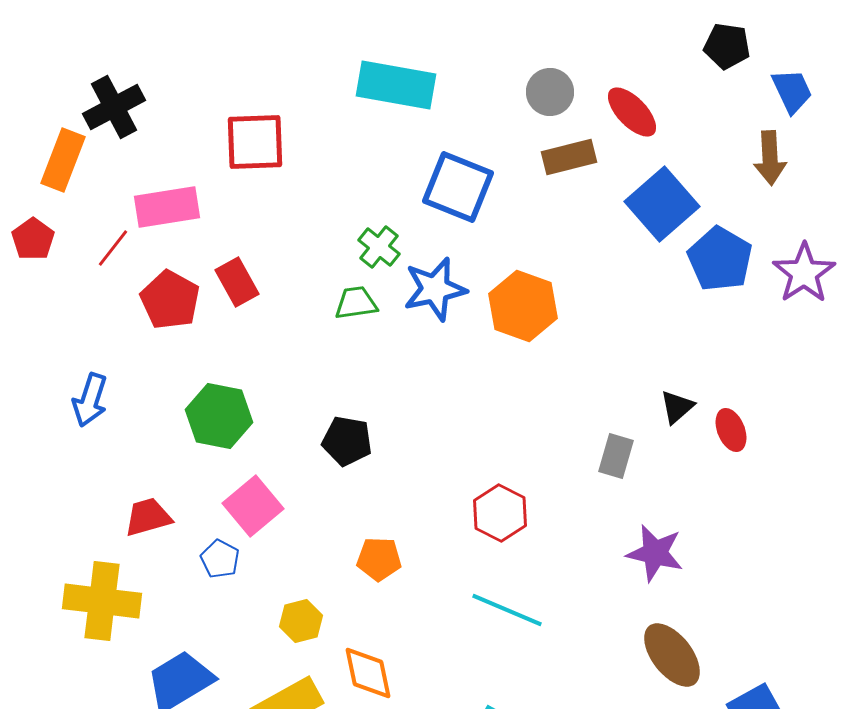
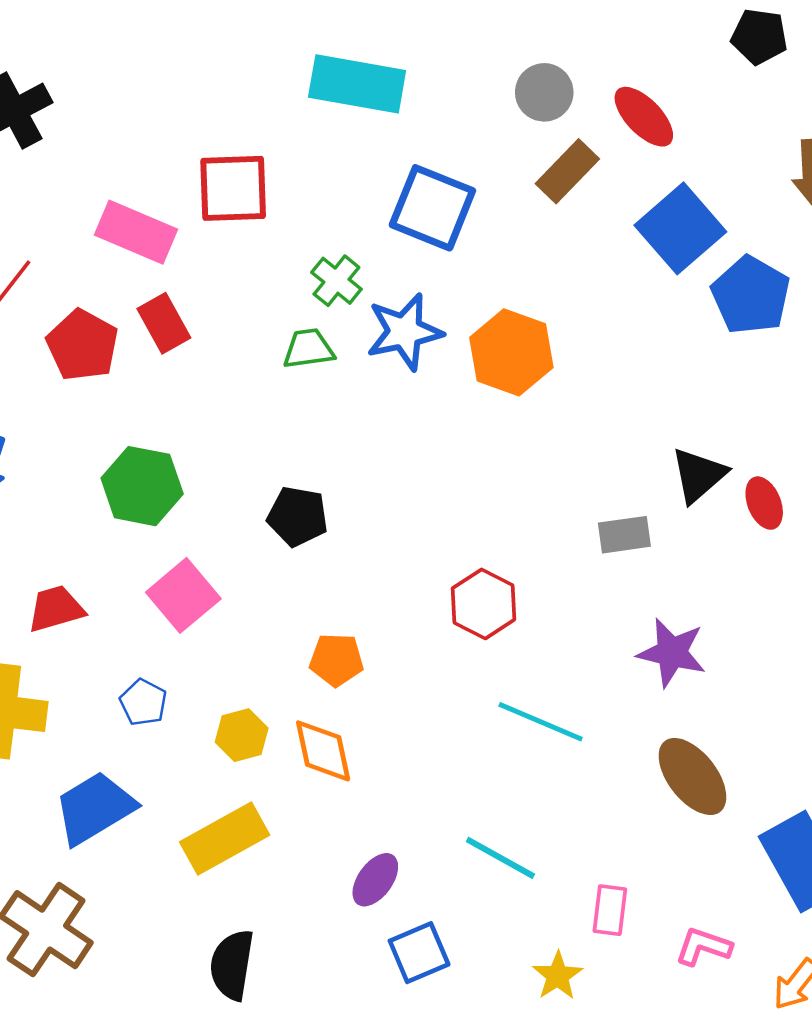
red square: (255, 142) -> (233, 188), moved
brown rectangle: (569, 157) -> (567, 171), turned -32
pink rectangle: (167, 207) -> (136, 232), moved, turned 32
black triangle: (677, 407) -> (699, 475), size x1.4
gray rectangle: (616, 456) -> (624, 535), turned 66
blue pentagon: (220, 559) -> (143, 702), moved
cyan line: (507, 610) -> (541, 722), moved
orange diamond: (368, 673) -> (323, 751), moved

